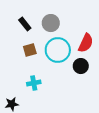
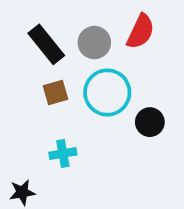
black rectangle: (25, 24) -> (46, 44), size x1.5
red semicircle: (86, 43) -> (141, 31), moved

